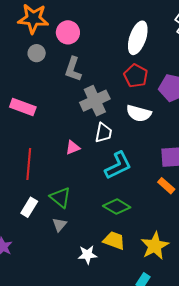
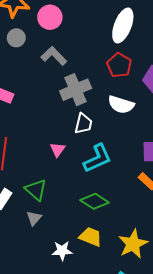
gray L-shape: (73, 69) -> (54, 56), turned 115
pink triangle: (73, 148) -> (58, 150), moved, turned -35

